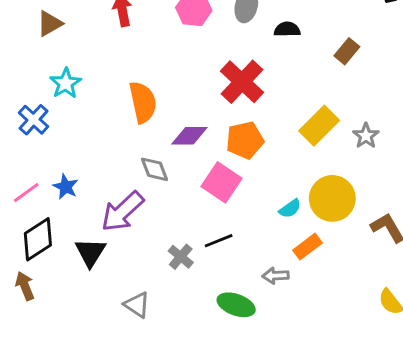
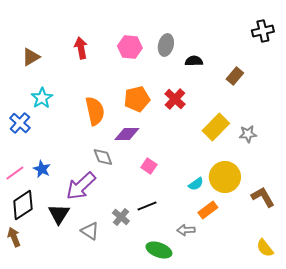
red cross: (242, 82) -> (175, 99), moved, size x0.7
gray star: (366, 136) -> (248, 134), turned 30
orange pentagon: (245, 140) -> (137, 99), moved
pink square: (222, 182) -> (149, 166), size x0.6
gray triangle: (137, 305) -> (90, 231), moved

